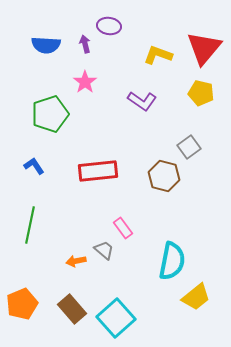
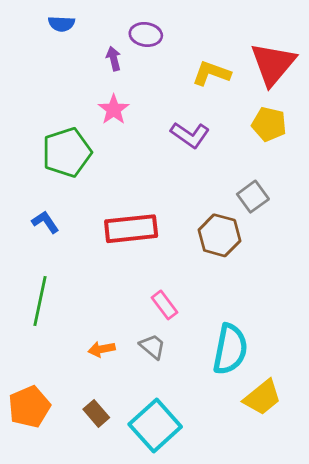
blue semicircle: (46, 45) -> (61, 24), moved, size x0.7
gray trapezoid: (104, 250) -> (152, 346), moved
brown rectangle: (72, 309) -> (96, 413), size x0.7

